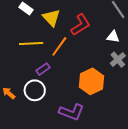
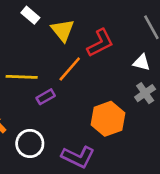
yellow line: (31, 43) -> (22, 77), moved
white circle: (35, 90) -> (30, 144), moved

